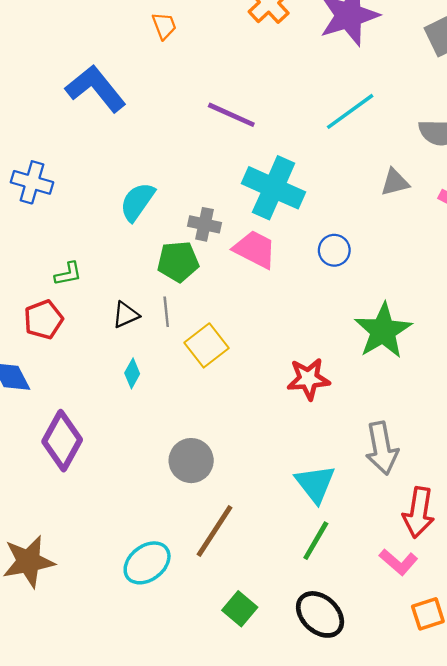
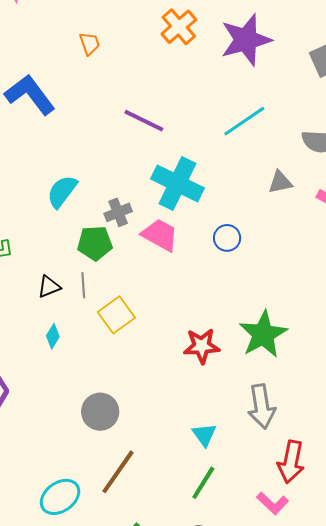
gray cross: (204, 224) -> (118, 212), turned -36
green star: (383, 331) -> (263, 334), moved
cyan triangle: (315, 484) -> (204, 435), size x0.7

